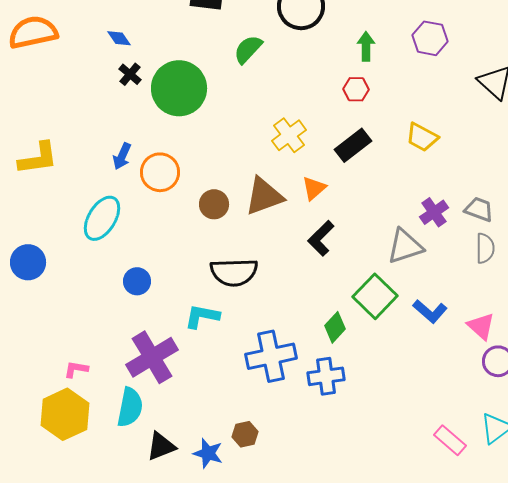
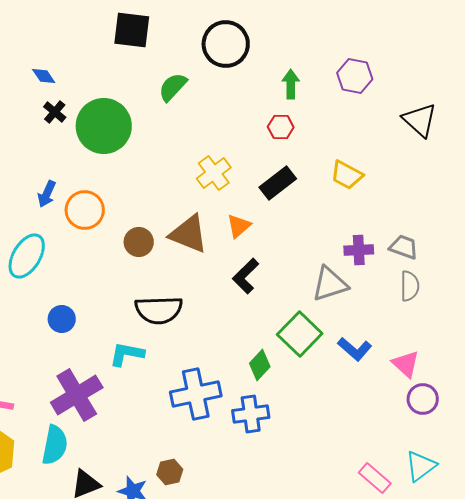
brown triangle: (264, 196) -> (189, 234), turned 42
purple cross: (434, 212) -> (359, 250), turned 32

